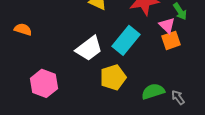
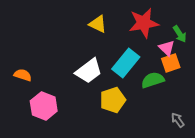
orange semicircle: (23, 29) -> (23, 75), moved
green semicircle: (153, 91) -> (153, 80), moved

